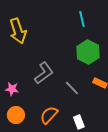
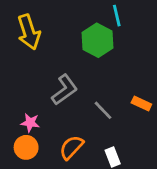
green hexagon: (88, 52) -> (97, 40), moved
pink star: (12, 89) -> (30, 123), moved

